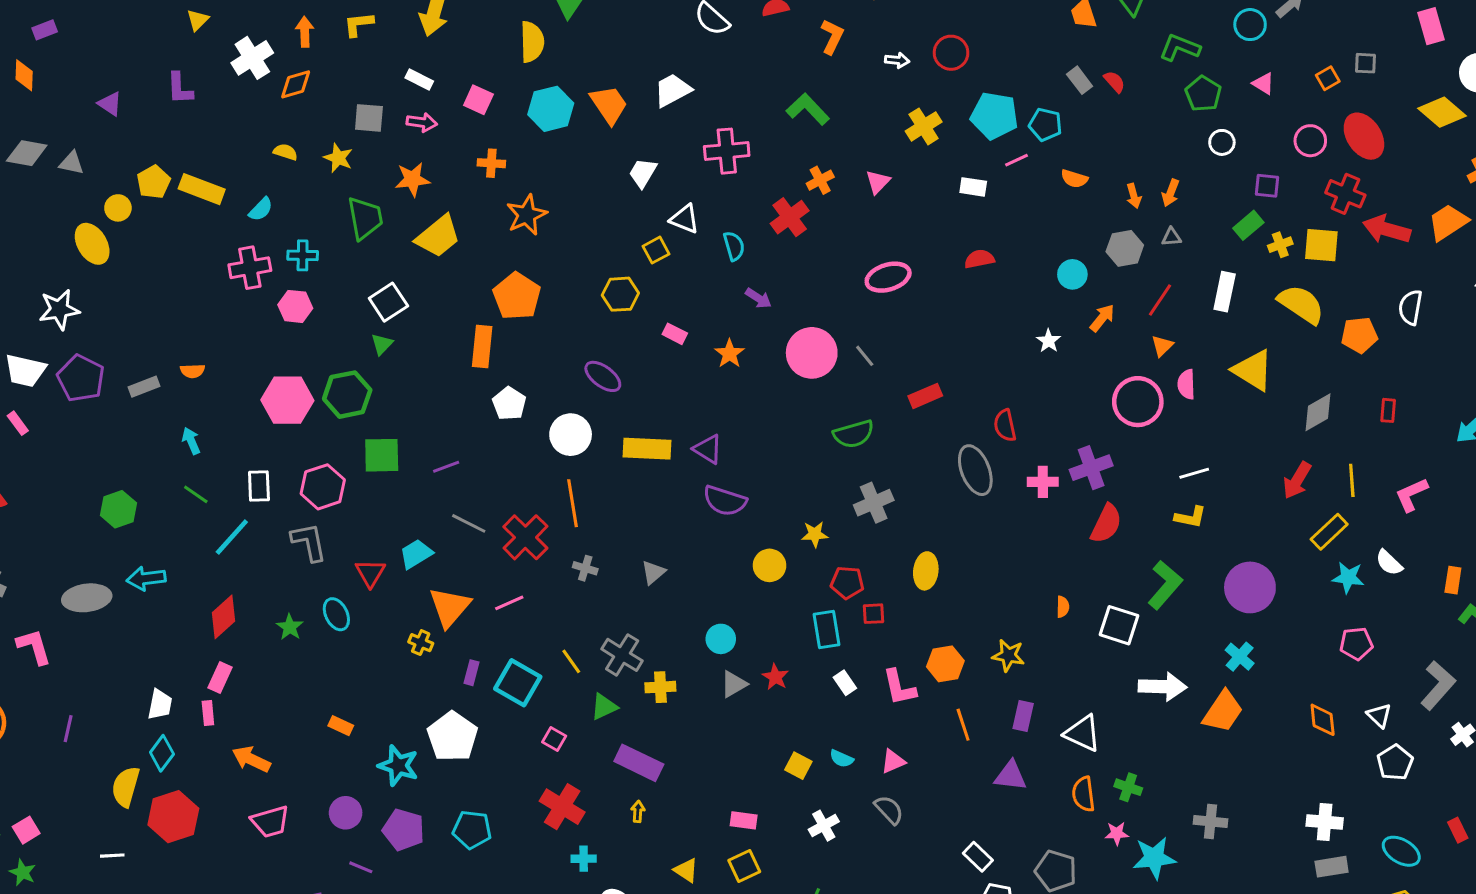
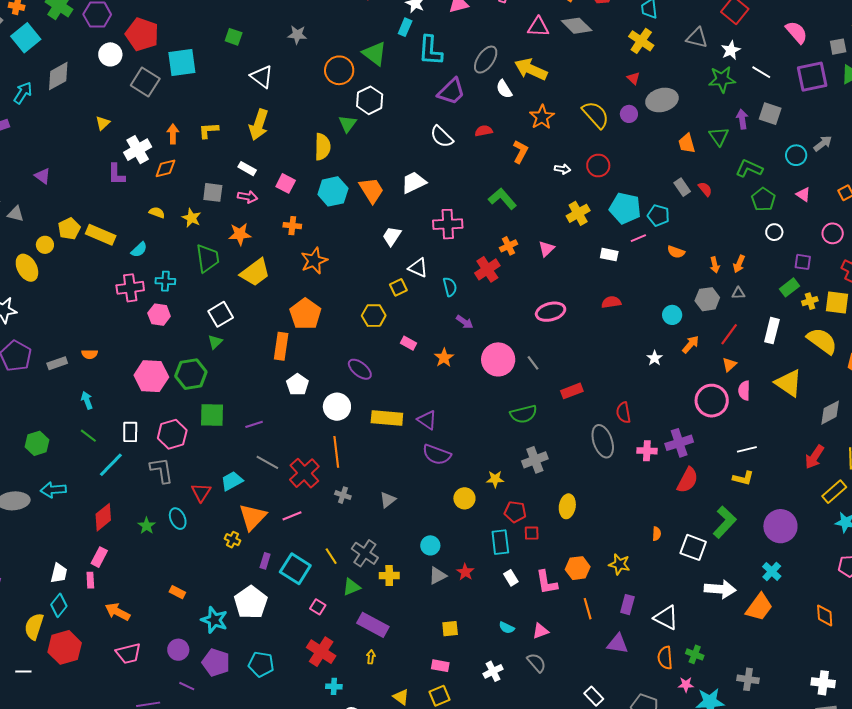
purple L-shape: (180, 88) -> (116, 174), moved
yellow square: (798, 766) -> (450, 629), moved, turned -36

